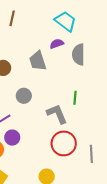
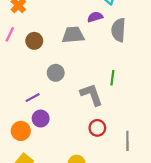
gray trapezoid: (38, 61) -> (73, 35), turned 100
red circle: (64, 143) -> (97, 128), size x0.6

